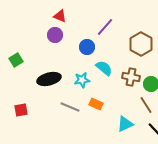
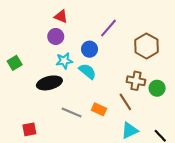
cyan semicircle: (104, 68) -> (87, 71), moved
cyan star: (82, 80) -> (64, 61), moved
brown line: (146, 105) -> (125, 102), moved
red square: (21, 110) -> (29, 129), moved

